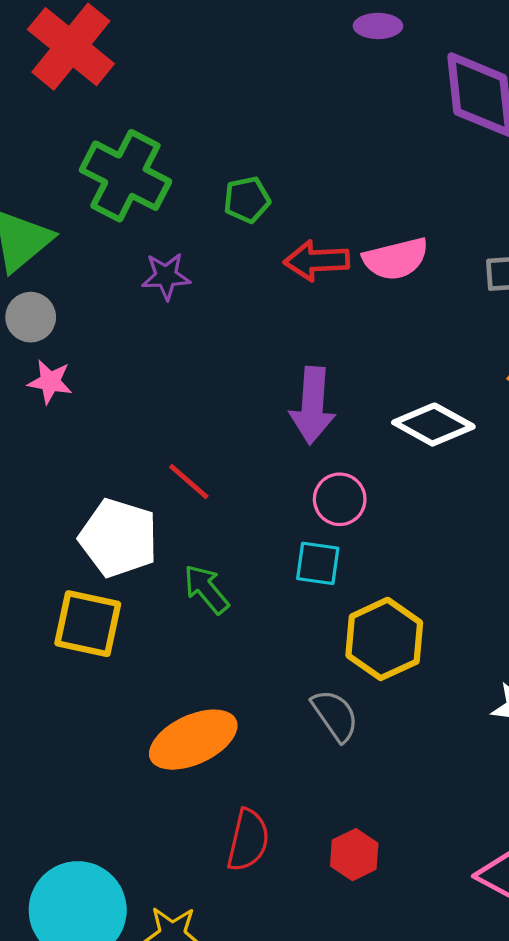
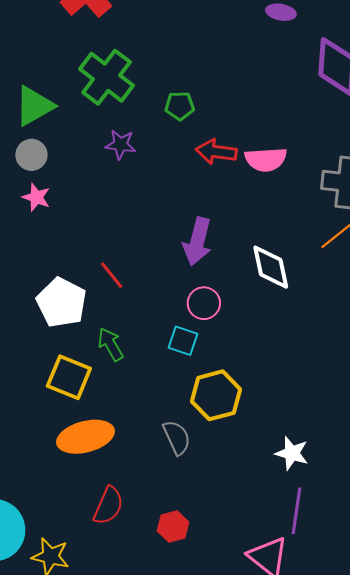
white diamond: (433, 425) -> (271, 267), turned 39
yellow square: (88, 624) -> (69, 377), moved

